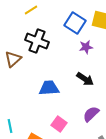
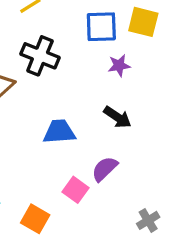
blue square: (75, 23) -> (101, 27), turned -35
purple semicircle: (91, 114) -> (105, 169), moved

